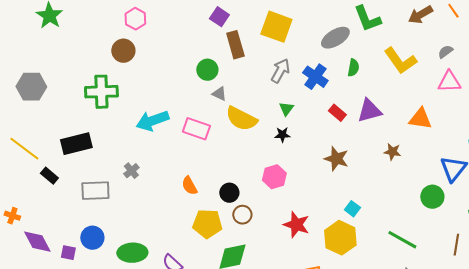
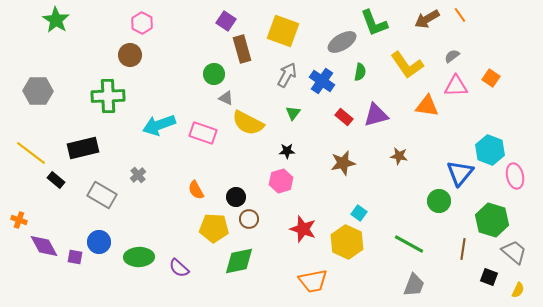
orange triangle: (420, 119) -> (427, 106), moved
black star: (282, 135) -> (287, 151), moved
brown star: (336, 159) -> (343, 163), turned -30
gray rectangle: (95, 191) -> (102, 195), turned 32

